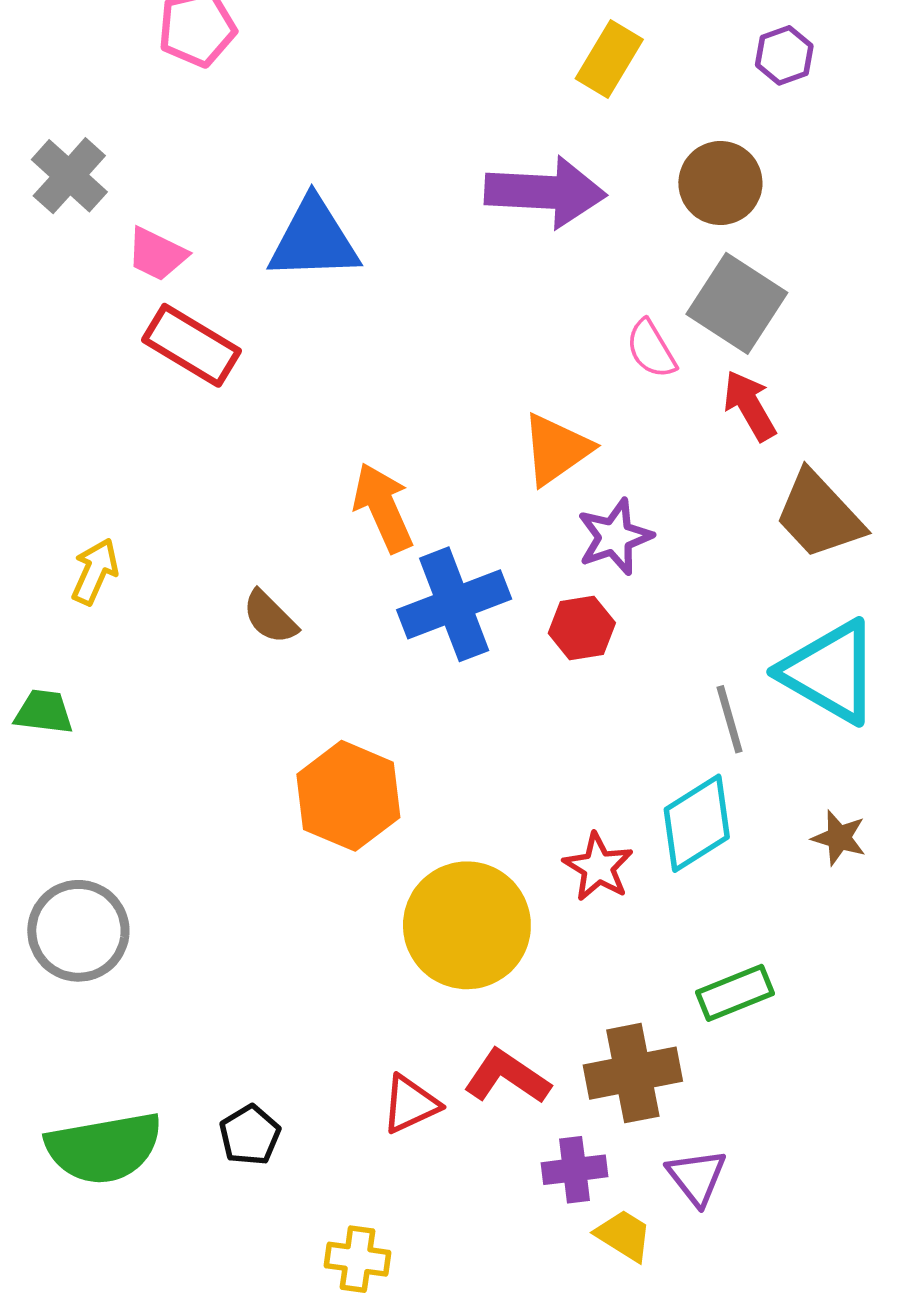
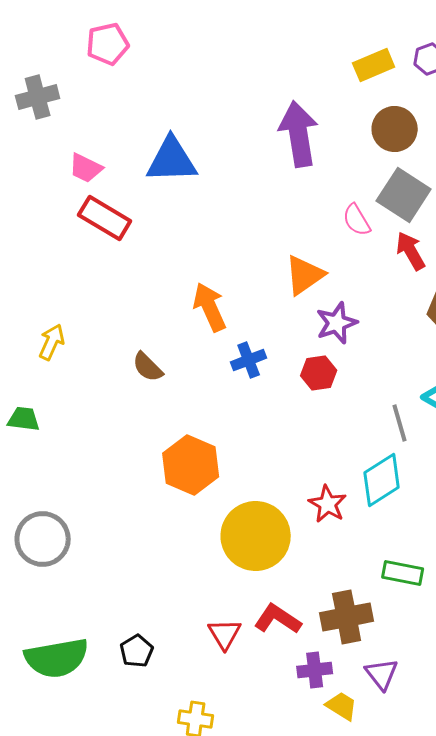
yellow rectangle: (609, 59) -> (374, 65), moved, turned 36
gray cross: (69, 176) -> (38, 97), moved, turned 33
purple arrow: (545, 192) -> (299, 134), turned -102
blue cross: (454, 604) -> (249, 360), size x0.6
green rectangle: (735, 993) -> (403, 573), turned 33
red triangle: (410, 1104) -> (225, 634), turned -36

